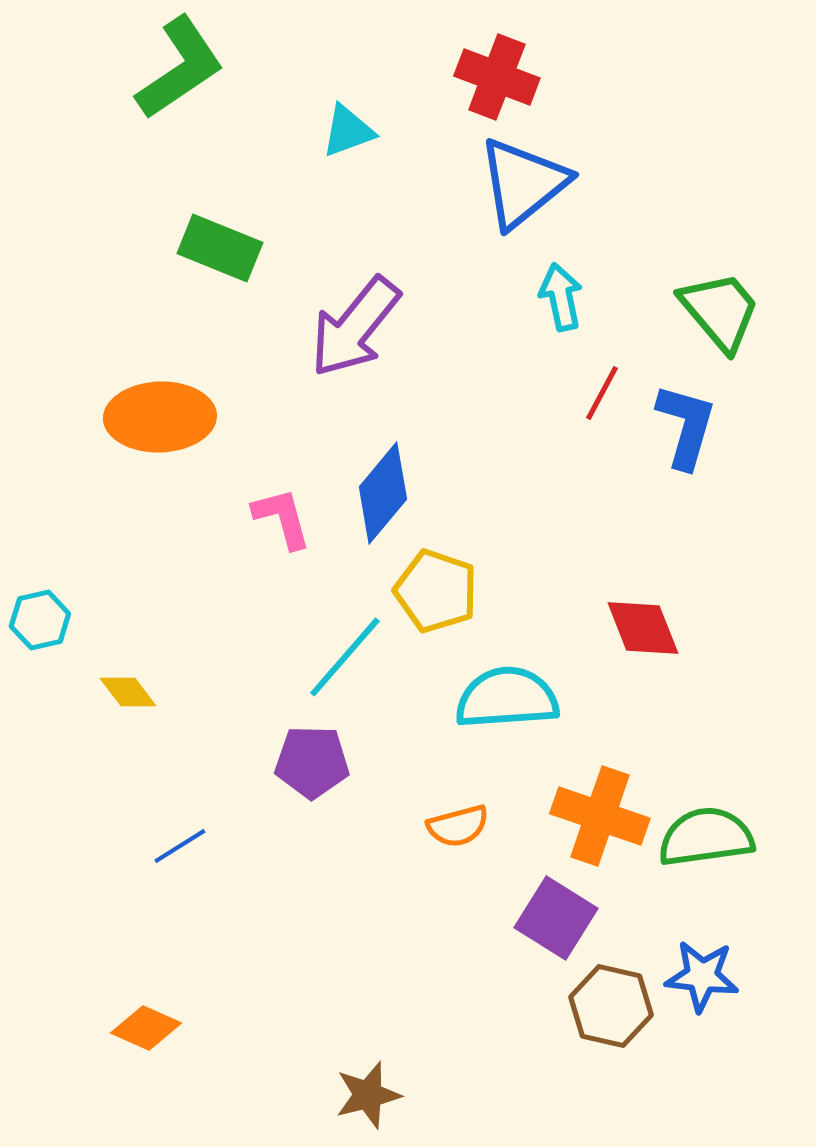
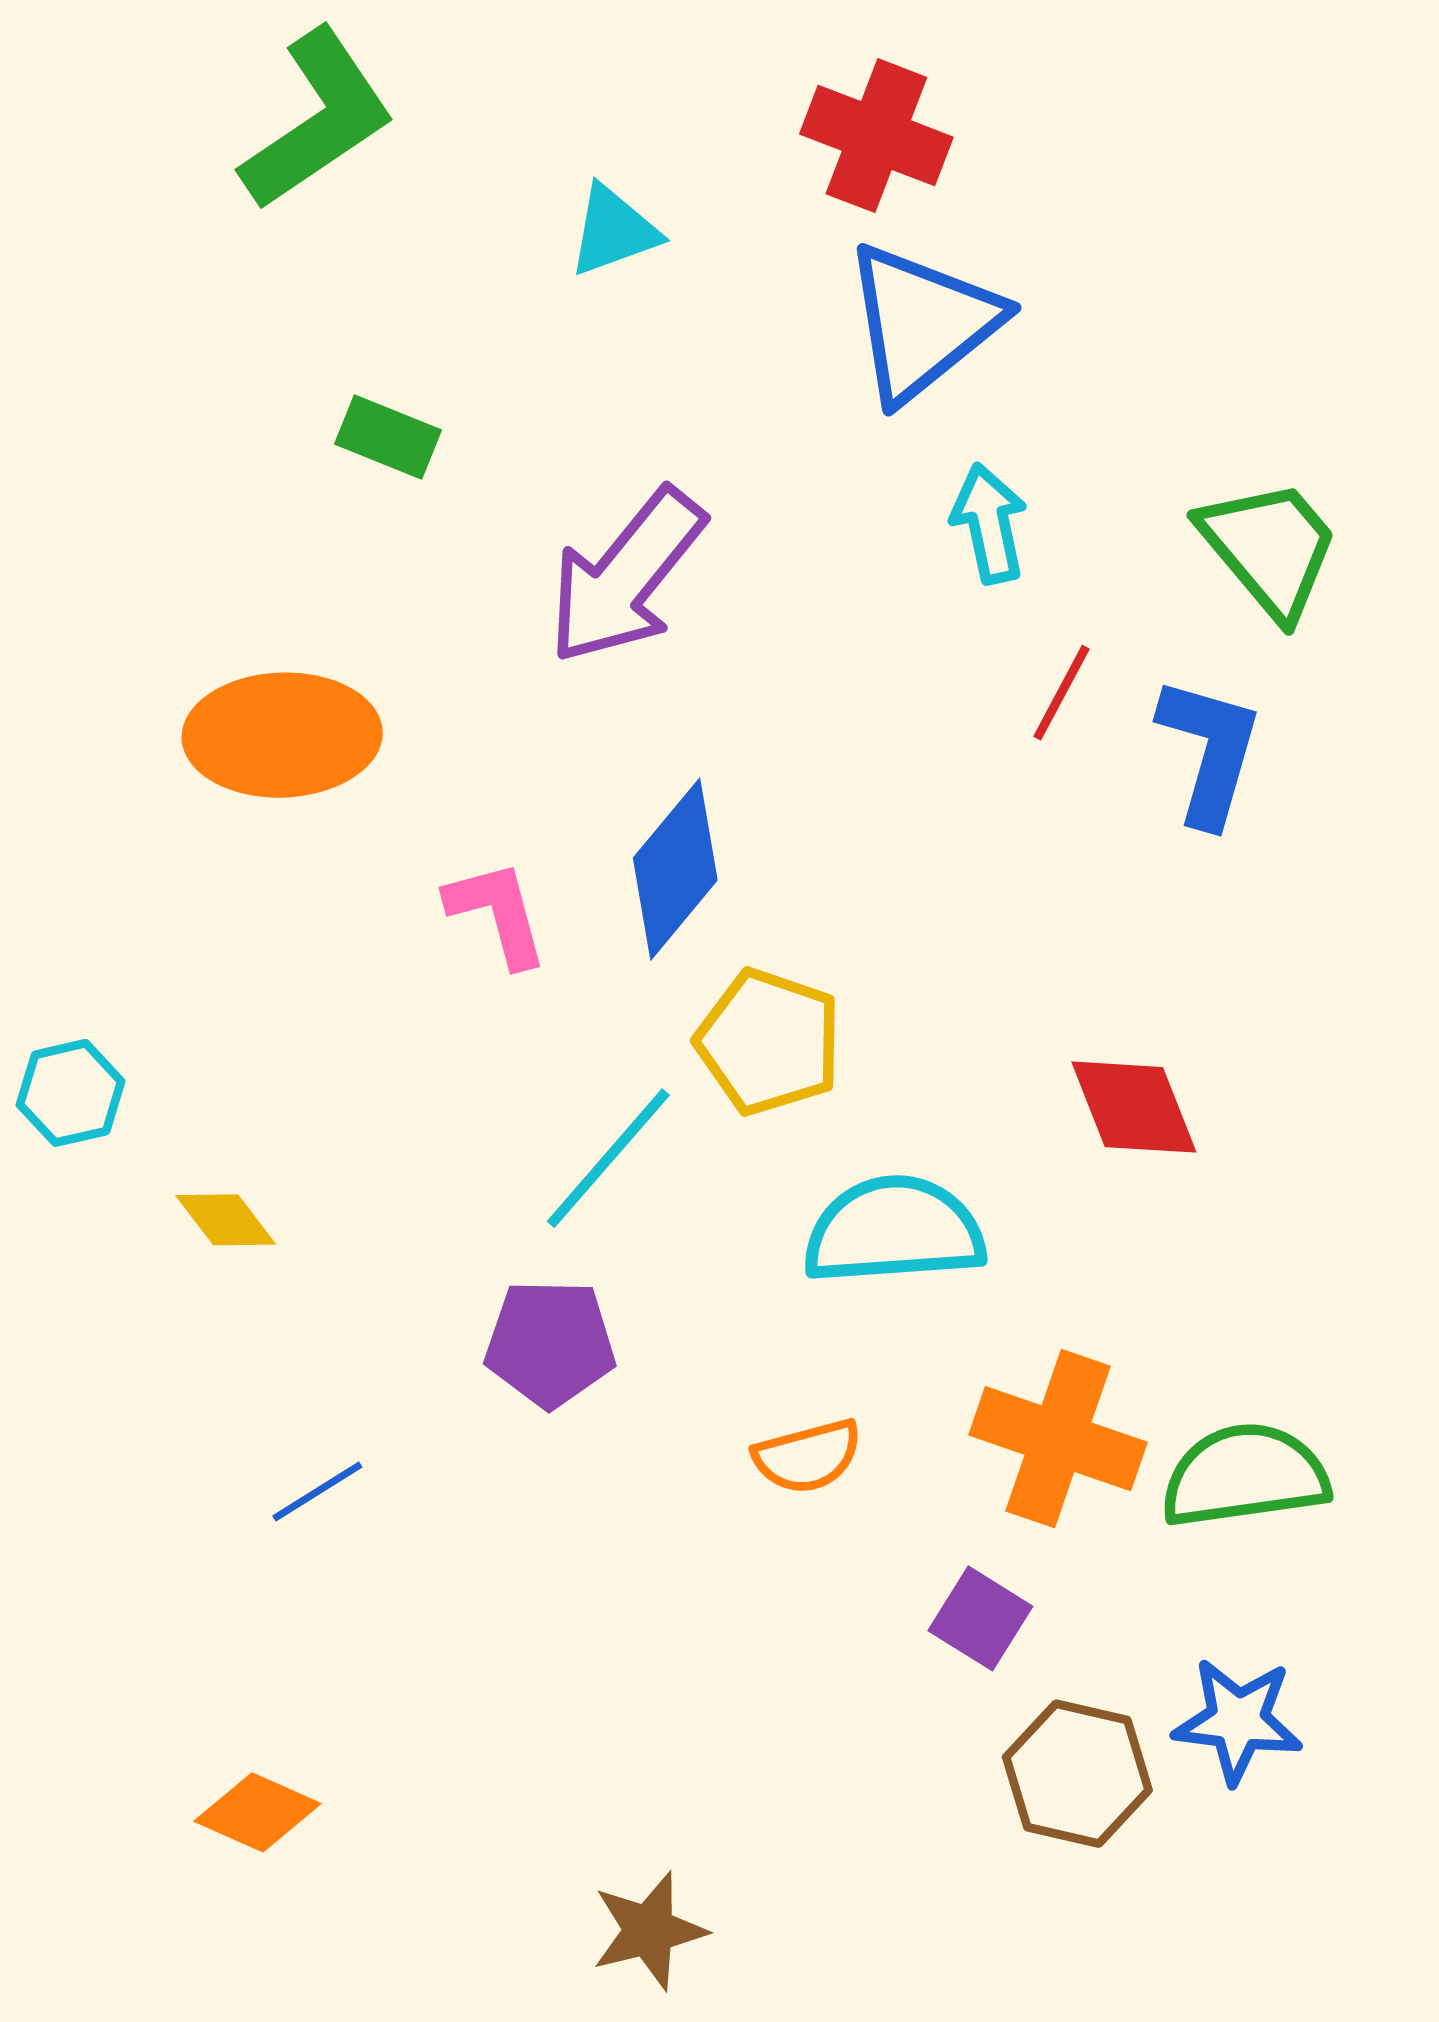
green rectangle: (220, 248) -> (388, 437), size x0.7
purple square: (556, 918) -> (980, 1618), size x0.7

